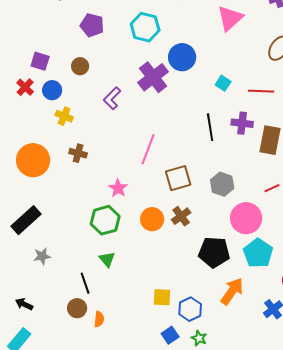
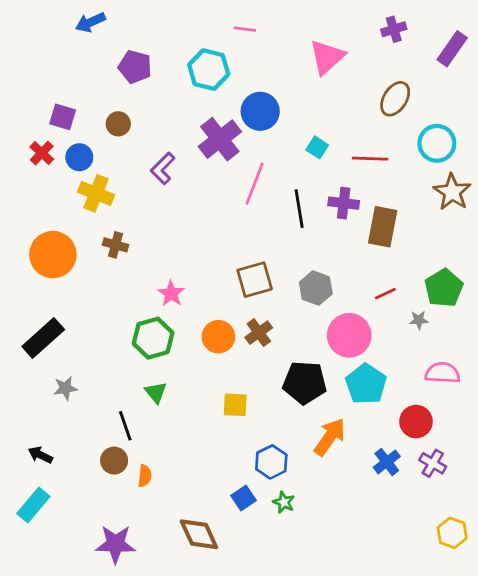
yellow cross: (64, 116) -> (96, 193), size x1.4
pink line: (148, 149) -> (255, 184), moved
yellow square: (162, 297) -> (235, 405), moved

